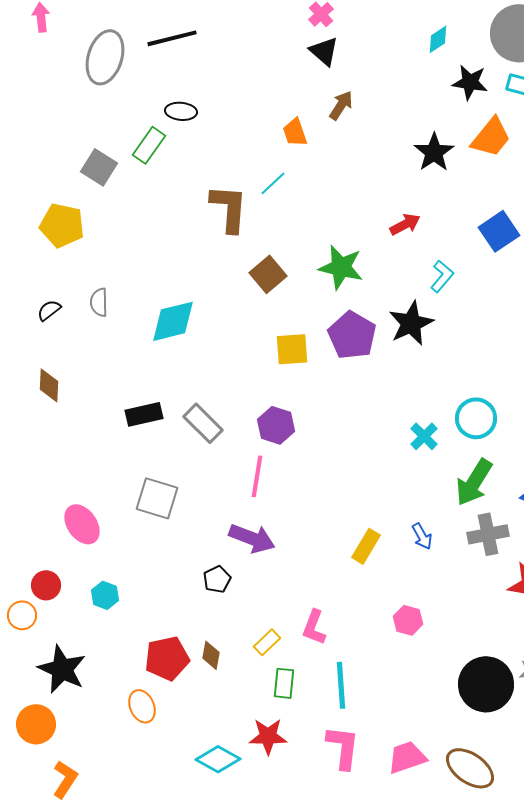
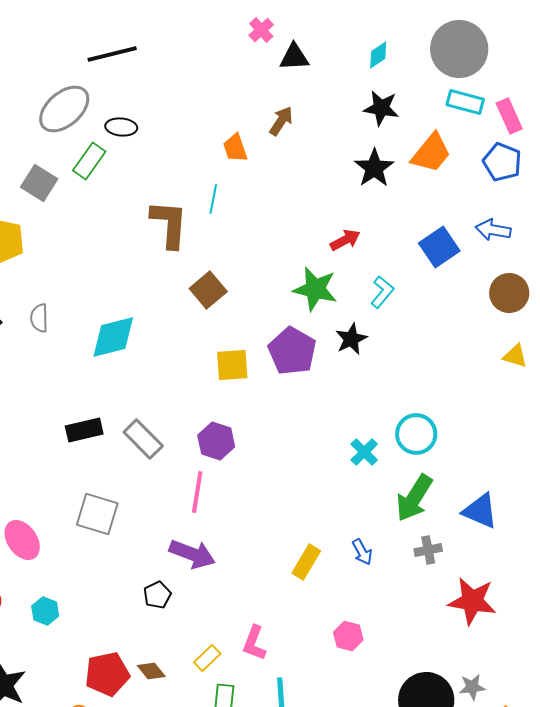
black triangle: (324, 51) -> (294, 57), moved, turned -44
gray ellipse: (105, 57) -> (64, 109), moved, turned 32
black star: (470, 82) -> (381, 108), moved
cyan line: (273, 183) -> (213, 199), turned -36
green star: (341, 267) -> (315, 289), moved
black star: (411, 323) -> (351, 339), size x0.7
gray cross: (488, 534) -> (428, 550), size x0.7
brown diamond: (211, 655) -> (151, 671), turned -48

